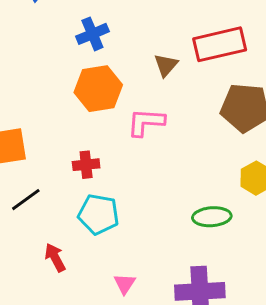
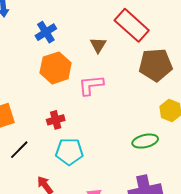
red rectangle: (220, 44) -> (132, 25), turned 64

